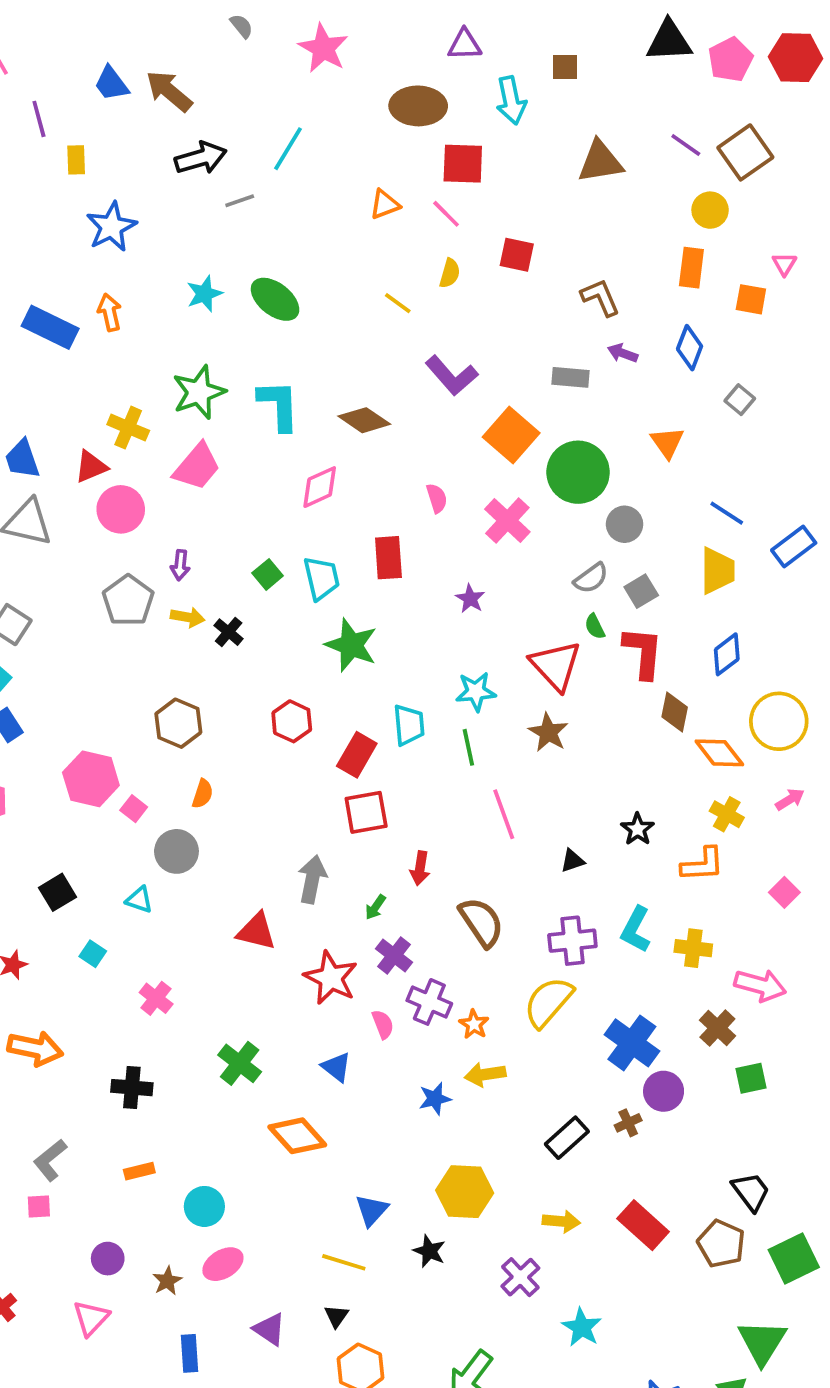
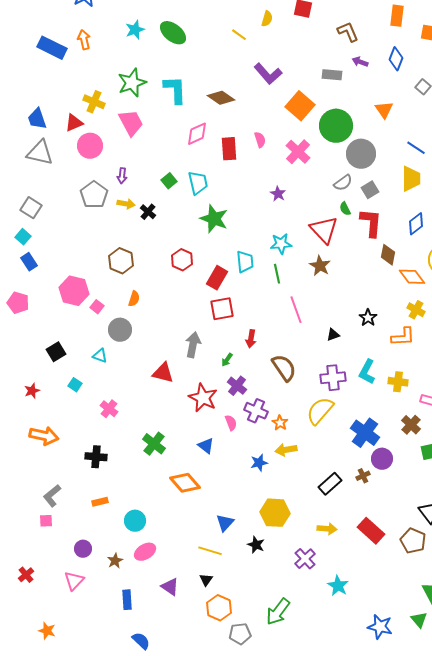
pink trapezoid: (197, 467) -> (131, 123), turned -68
gray circle: (625, 524) -> (361, 154), size x1.5
red rectangle: (388, 558) -> (229, 149), moved

